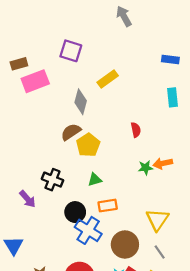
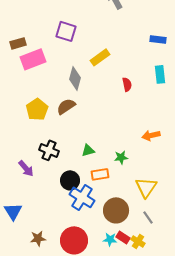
red semicircle: (136, 130) -> (127, 84), moved
yellow pentagon: (88, 145) -> (37, 109), moved
green star: (145, 168) -> (121, 157), moved

